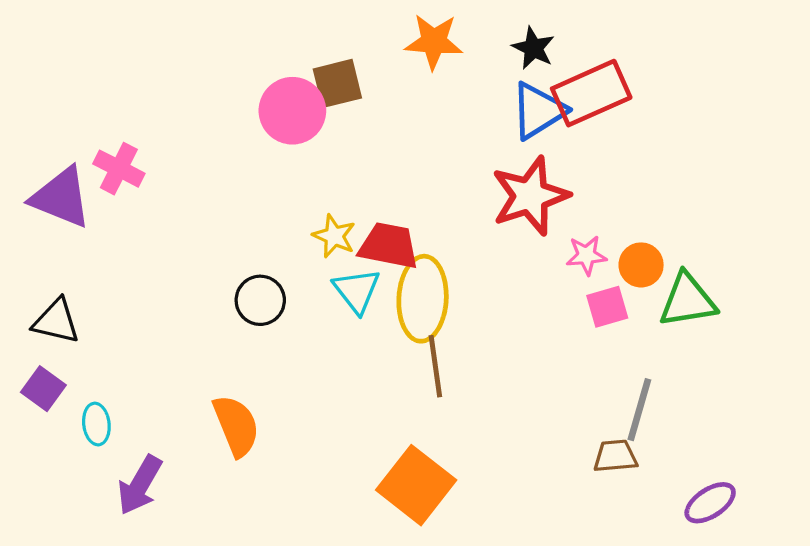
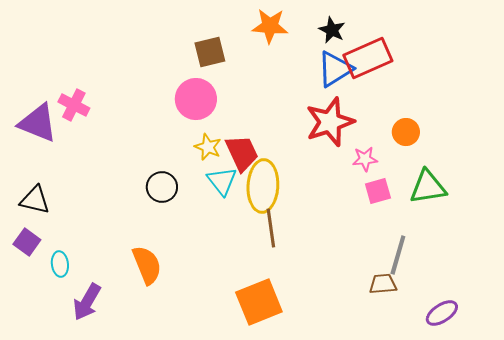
pink circle: (292, 111) -> (196, 99), moved
red trapezoid: (389, 246) -> (242, 153), turned 54
orange circle: (641, 265) -> (406, 132), moved
orange square: (416, 485) -> (259, 302), turned 30

